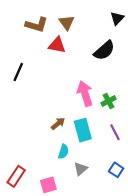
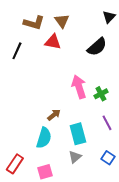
black line: (18, 72) -> (17, 51), moved
cyan rectangle: (83, 130) -> (78, 134), moved
cyan semicircle: (63, 152) -> (44, 138), moved, size x1.5

